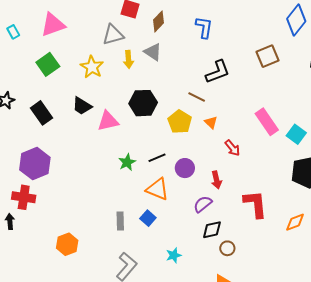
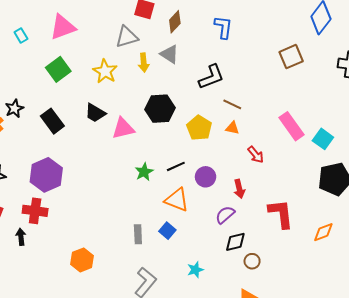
black L-shape: (218, 72) -> (211, 77), moved
brown line: (197, 97) -> (232, 104), moved
orange triangle: (211, 122) -> (232, 128), turned -32

